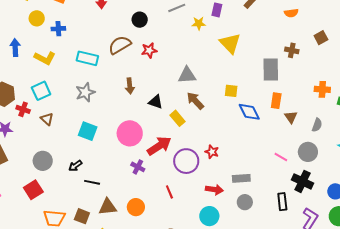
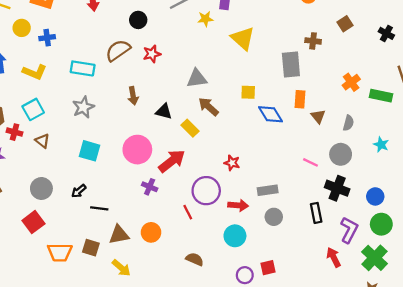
orange cross: (322, 89) -> (351, 82), turned -35
purple circle: (186, 161) -> (206, 191), moved

